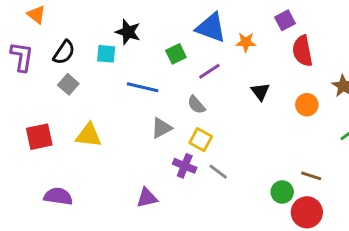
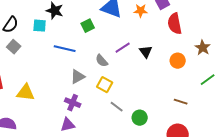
orange star: (246, 42) -> (141, 11), moved
purple line: (209, 71) -> (123, 48), moved
yellow triangle: (89, 135) -> (26, 93), moved
purple cross: (185, 166) -> (73, 103), moved
brown line: (311, 176) -> (181, 102), moved
green circle: (282, 192) -> (140, 118), moved

